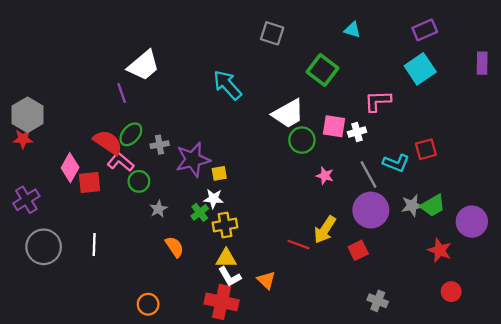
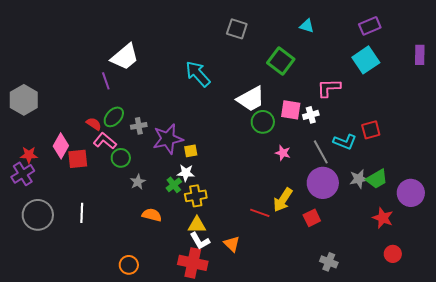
red star: (23, 139) -> (29, 155), moved
red semicircle: (108, 142) -> (94, 124), size x0.6
orange semicircle: (174, 247) -> (152, 215), turned -42

